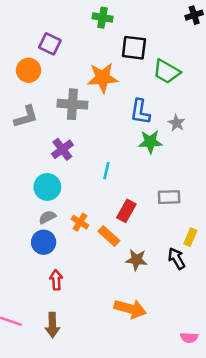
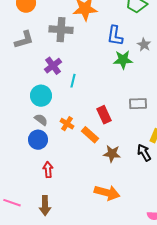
cyan line: (106, 171) -> (73, 81), moved
red rectangle: (126, 211) -> (104, 115), turned -54
gray semicircle: (47, 217) -> (41, 120), turned 64

